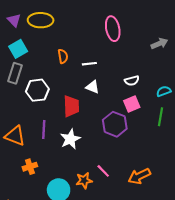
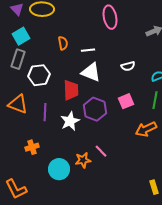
white triangle: (93, 87) -> (91, 72), size x1.5
pink square: (132, 104) -> (126, 101), moved
purple hexagon: (115, 124) -> (95, 109), moved
orange triangle: (15, 136) -> (18, 104), moved
orange arrow: (139, 176) -> (146, 129), moved

